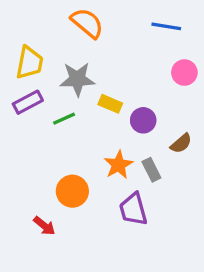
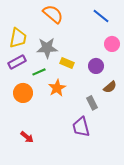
blue line: (166, 26) -> (101, 16), turned 30
purple circle: (143, 120) -> (96, 66), moved
orange star: (118, 165) -> (57, 88), moved
orange circle: (72, 191) -> (23, 93), moved

